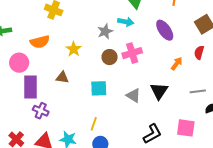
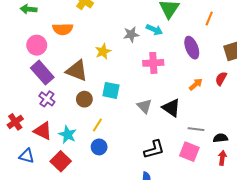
yellow star: (74, 49) -> (103, 51), moved
brown circle: (110, 57) -> (84, 99), moved
brown triangle: (62, 77) -> (77, 71), size x1.6
purple rectangle: (30, 87) -> (42, 73), turned -55
black triangle: (159, 91) -> (171, 108), turned -42
gray line: (198, 91) -> (196, 129), moved

